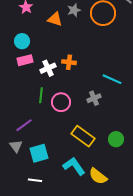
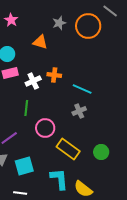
orange triangle: (55, 19) -> (40, 42), moved
cyan line: (112, 79) -> (82, 89), moved
pink circle: (61, 102) -> (45, 128), moved
cyan L-shape: (74, 166) -> (59, 179), turned 30

